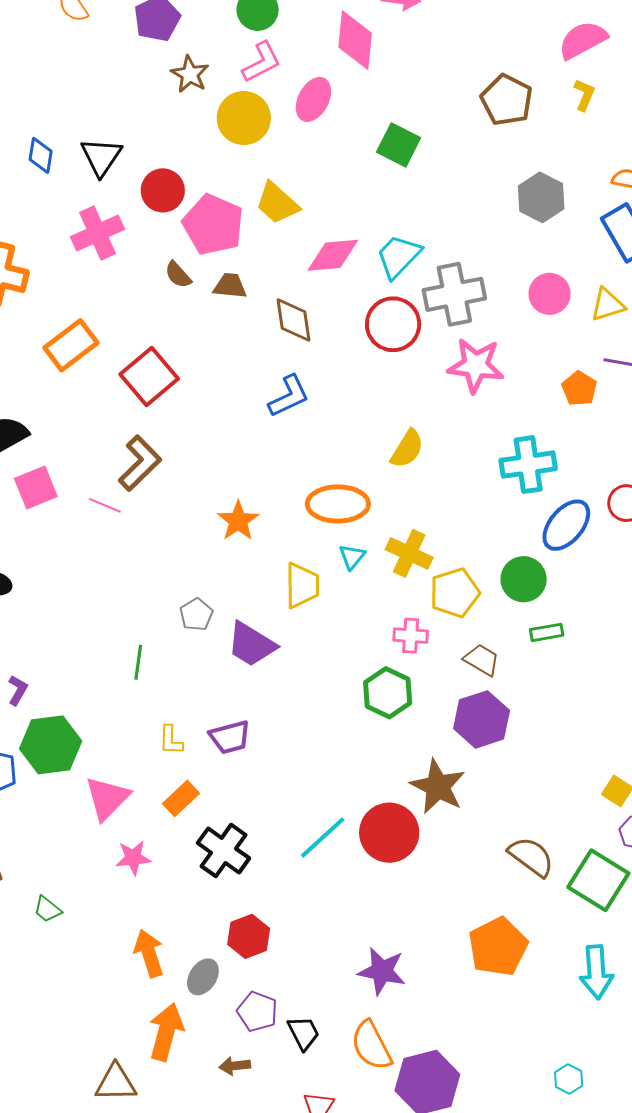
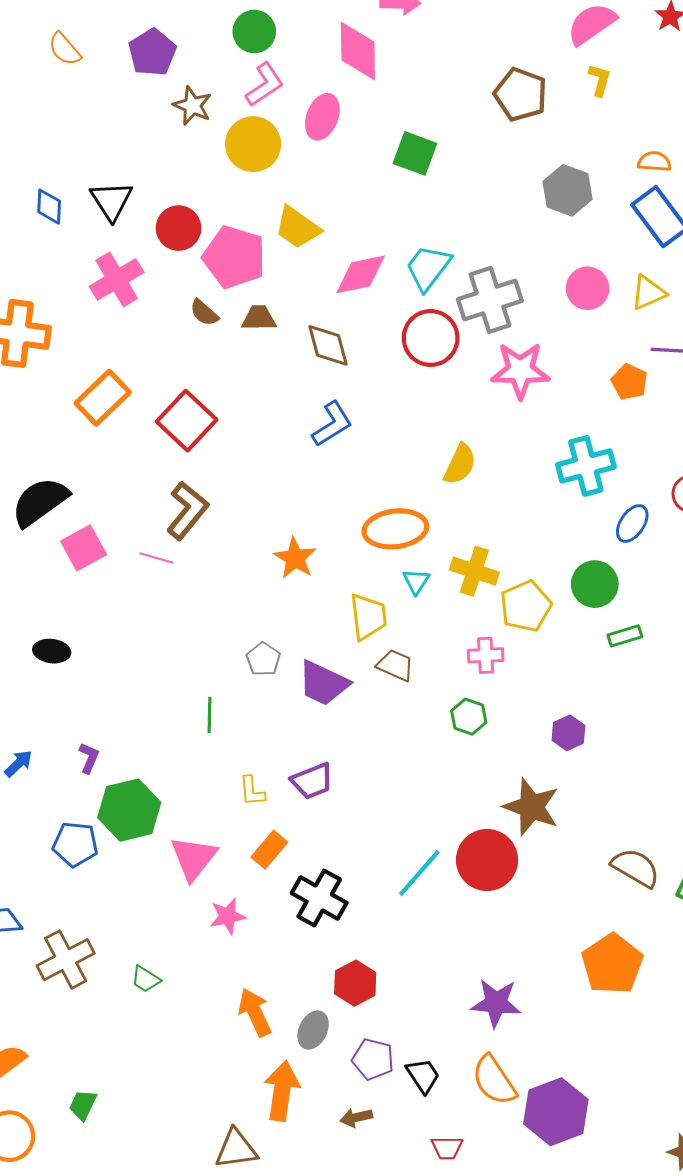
blue ellipse: (566, 525) -> (632, 523), size x0.7
brown trapezoid: (482, 660) -> (395, 665), moved
green hexagon: (388, 693) -> (469, 717), size x0.7
purple hexagon: (482, 719) -> (568, 733), size x0.6

